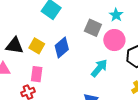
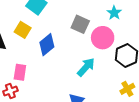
cyan star: (116, 15) -> (114, 13), moved
yellow square: (37, 46) -> (23, 30), moved

